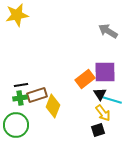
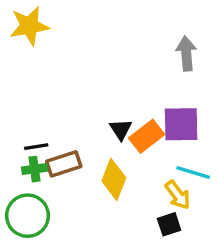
gray arrow: (108, 31) -> (186, 53), turned 54
black triangle: (100, 94) -> (121, 129), moved
yellow diamond: (53, 106) -> (114, 179), moved

